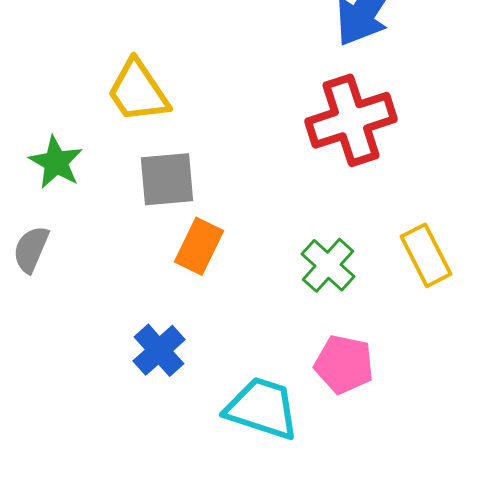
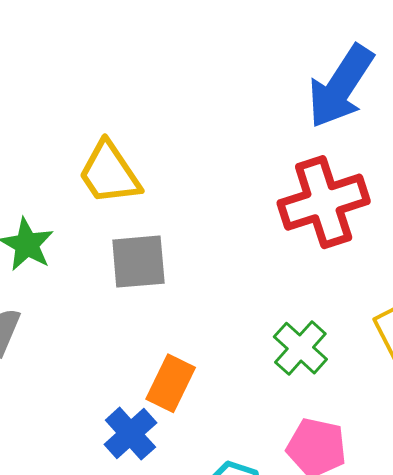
orange rectangle: (199, 246) -> (171, 383), moved

